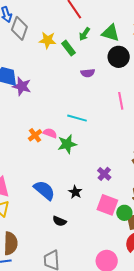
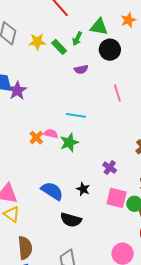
green arrow: (84, 34) -> (77, 39), moved
purple star: (22, 86) -> (17, 91), turned 30
black semicircle: (59, 221) -> (71, 220), size x1.5

